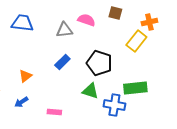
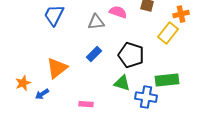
blue trapezoid: (22, 23) -> (54, 15), turned -70
orange triangle: (25, 76) -> (57, 68), size x1.6
blue arrow: (21, 102) -> (42, 94), moved

